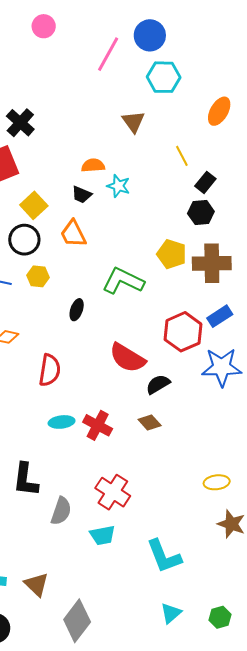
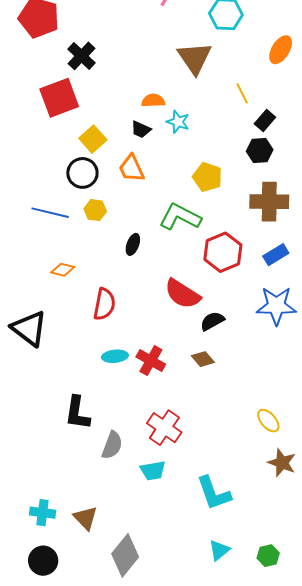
brown triangle: (133, 122) -> (195, 58), size x1.5
yellow pentagon: (172, 254) -> (207, 177), moved
red hexagon: (183, 332) -> (223, 252), moved
yellow ellipse: (217, 482) -> (268, 421), turned 55

